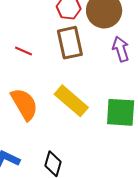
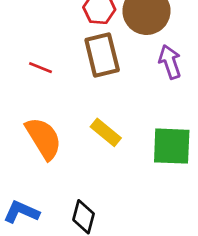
yellow rectangle: (71, 101) -> (106, 132), size x0.7

